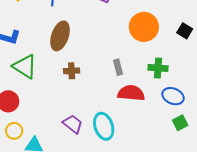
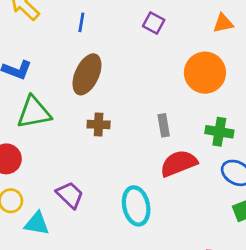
green triangle: (25, 66) -> (34, 112), turned -48
red semicircle: (131, 93) -> (179, 163), turned -32
purple trapezoid: (73, 124) -> (70, 195), moved

